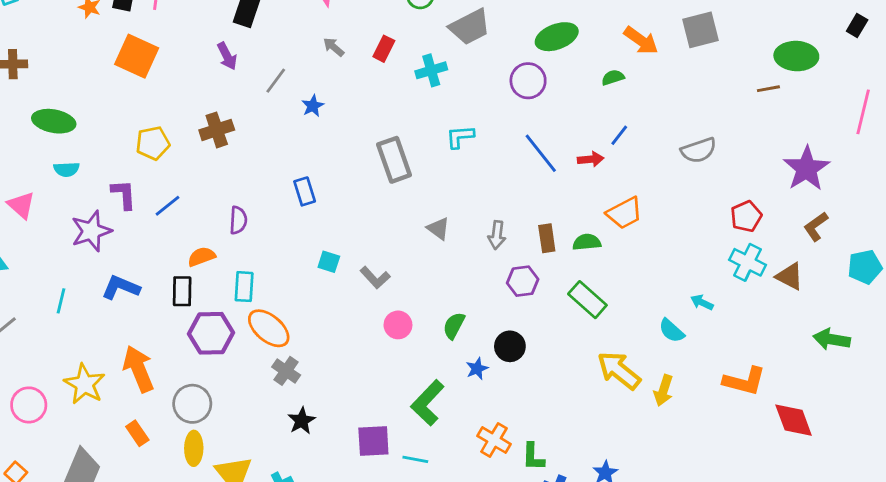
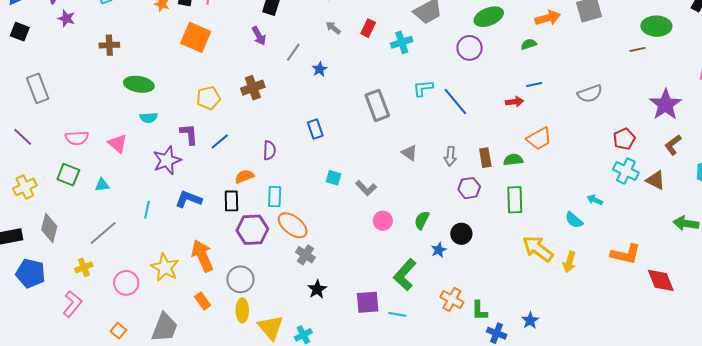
orange arrow: (641, 41) -> (548, 18), turned -50
blue line: (619, 135) -> (534, 84), turned 42
blue line: (541, 153) -> (455, 101), moved
green rectangle: (587, 300) -> (515, 200), turned 48

